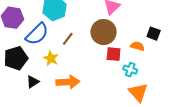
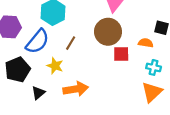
cyan cross: (130, 70) -> (154, 67), moved
orange triangle: (138, 92) -> (152, 92), turned 35

